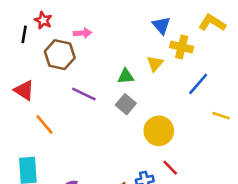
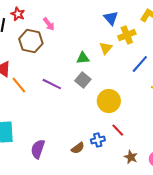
pink arrow: (83, 33) -> (49, 24), turned 56
yellow cross: (182, 47) -> (127, 35), turned -36
purple line: (84, 94) -> (52, 84), moved
orange line: (44, 124) -> (19, 85), moved

